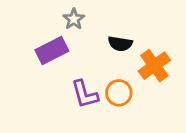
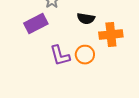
orange cross: (154, 66) -> (111, 35), turned 30

